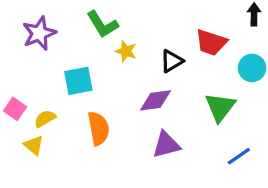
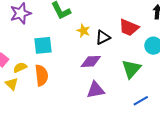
yellow star: (126, 51) -> (83, 31), moved
orange semicircle: (99, 128) -> (41, 75), moved

